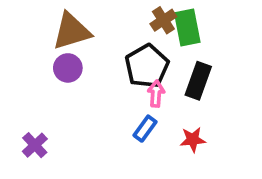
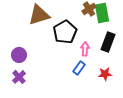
black pentagon: (147, 66) -> (65, 32), moved
purple circle: (68, 68) -> (19, 55), moved

